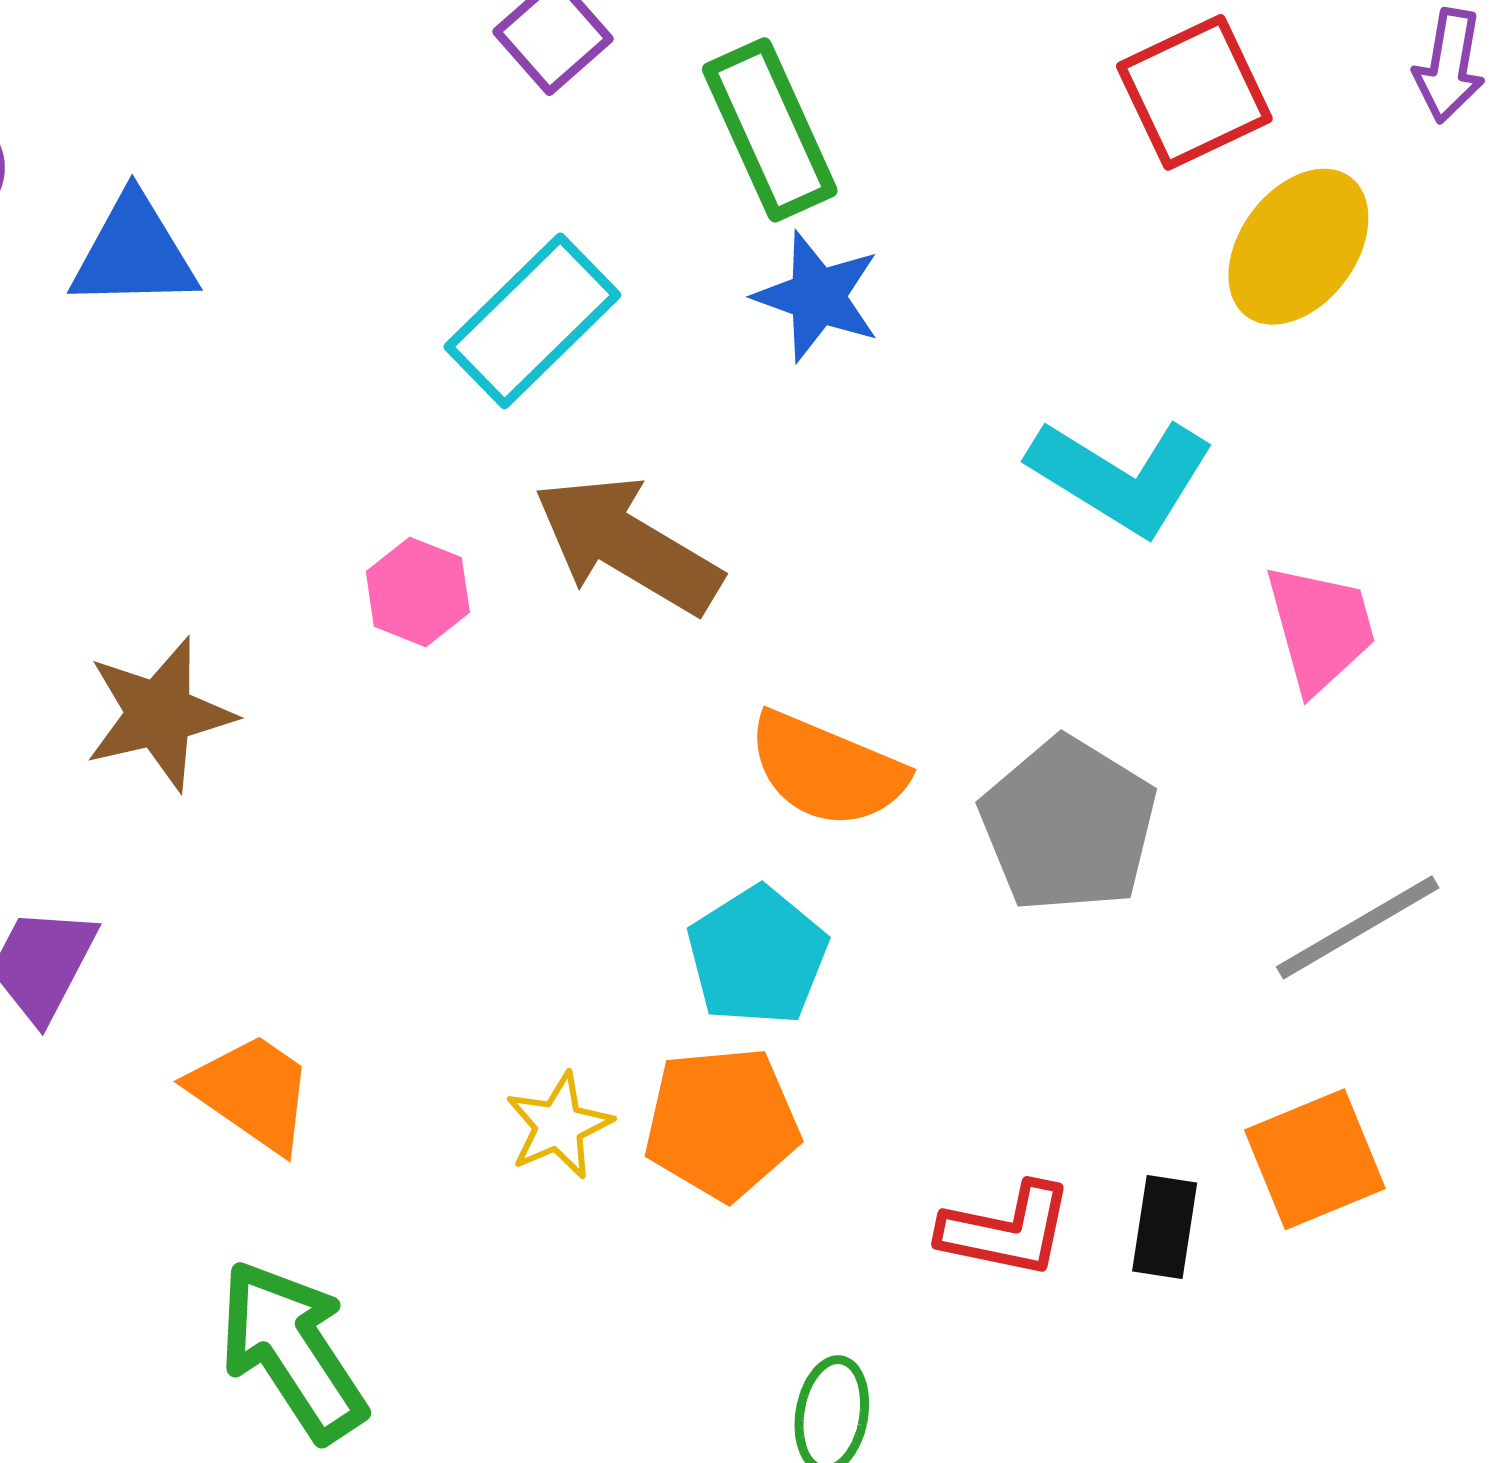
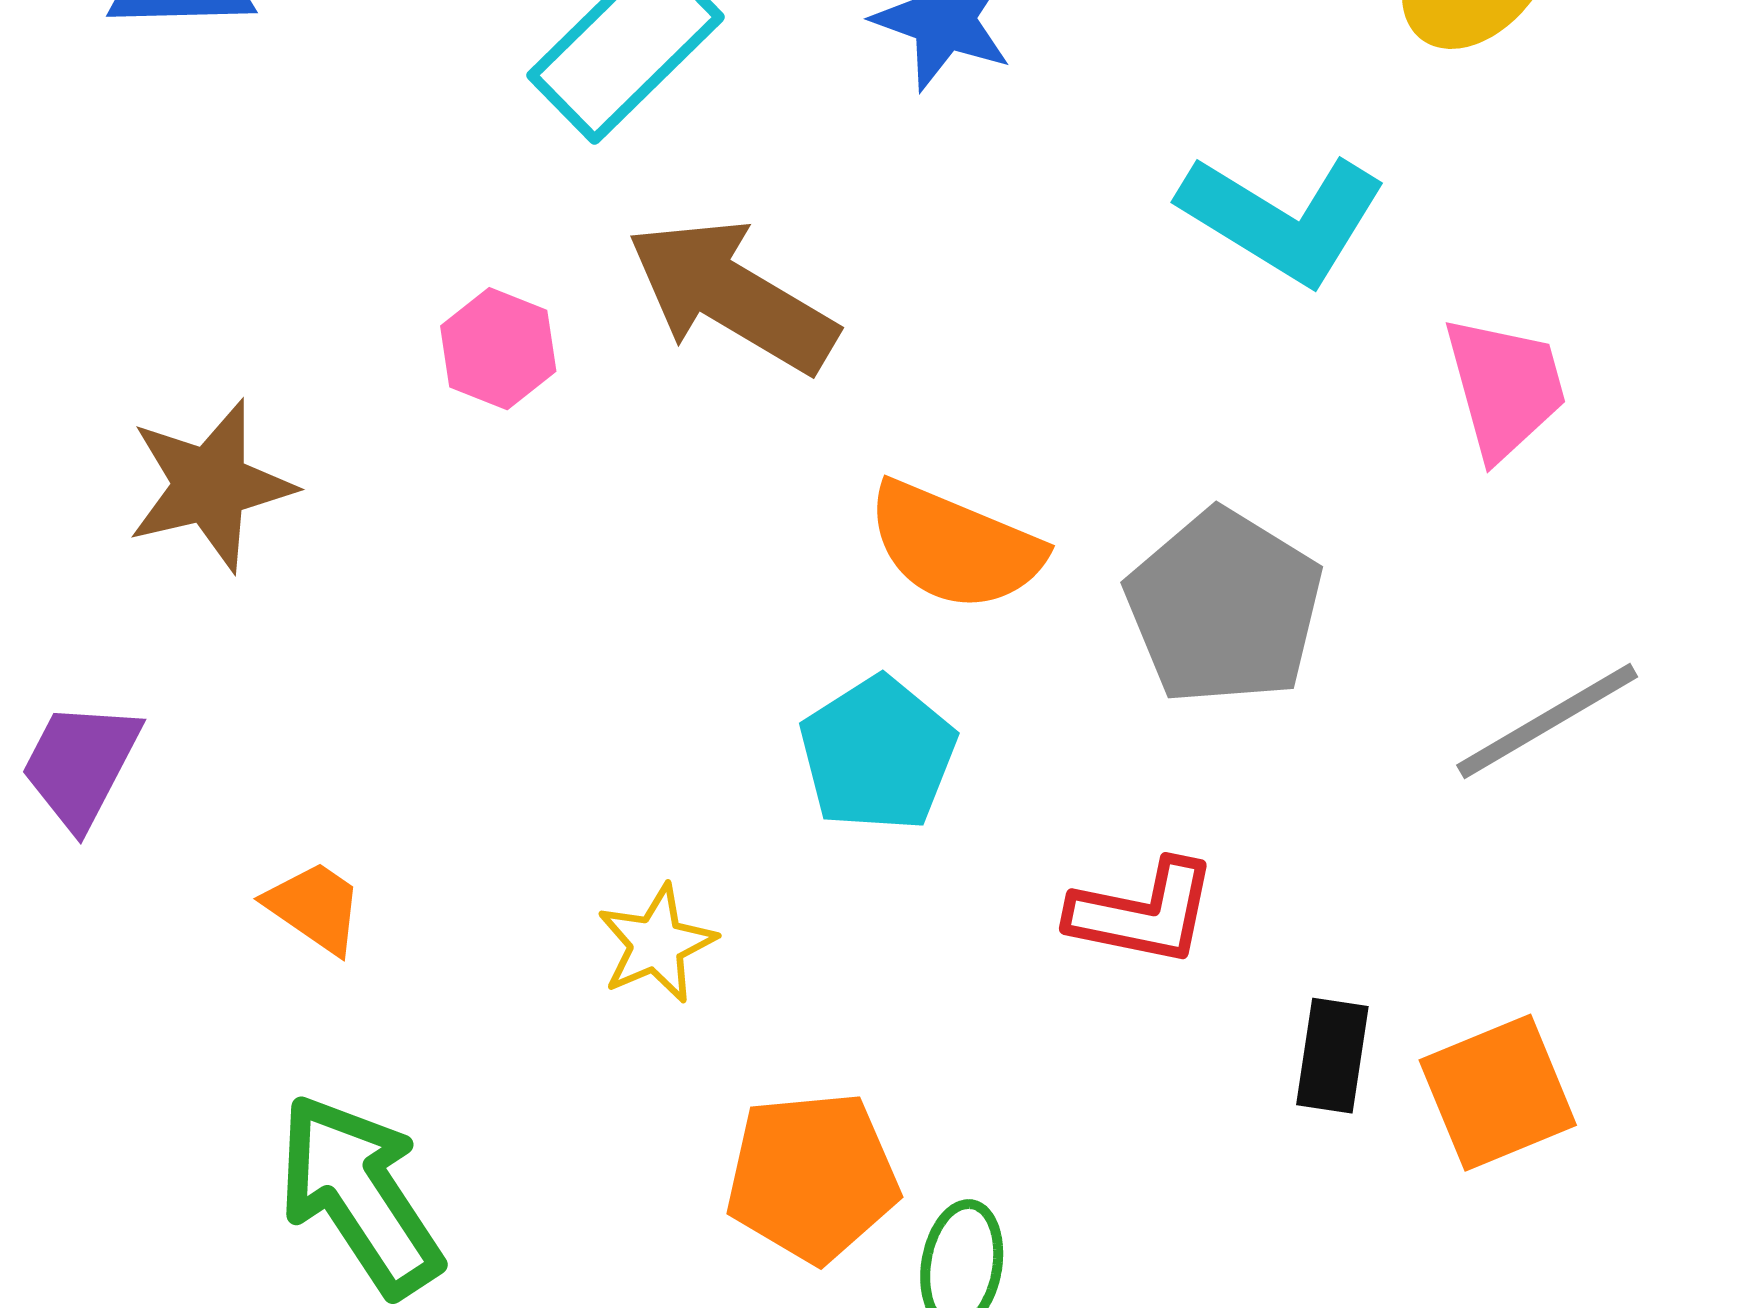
orange trapezoid: (252, 1092) -> (315, 907), size x0.7
orange pentagon: (722, 1123) -> (812, 1177), moved
orange square: (1315, 1159) -> (1498, 1093), moved
red L-shape: (1007, 1230) -> (1143, 913), moved

